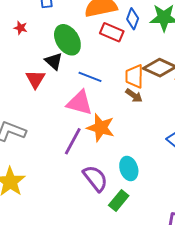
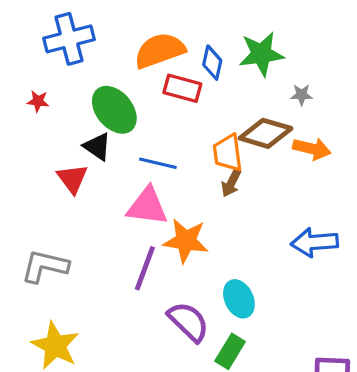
brown arrow: (134, 96) -> (231, 183), turned 90

